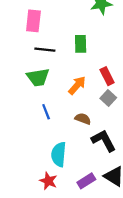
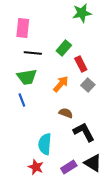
green rectangle: (81, 44) -> (64, 48), turned 42
red rectangle: (107, 76) -> (81, 64), moved
gray square: (108, 98) -> (88, 85), moved
blue line: (46, 112) -> (22, 100), moved

